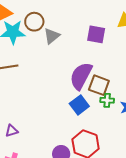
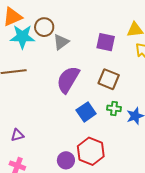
purple semicircle: (81, 76) -> (68, 80), moved
brown square: (99, 85) -> (109, 79), moved

